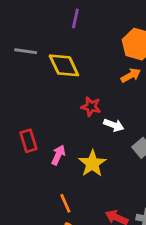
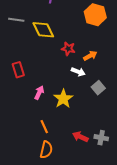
orange arrow: (131, 75) -> (90, 56), moved
red star: (91, 107) -> (68, 49), moved
red rectangle: (28, 141) -> (18, 70), moved

